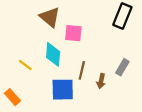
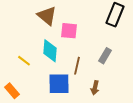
gray rectangle: (122, 67) -> (105, 56), moved
brown arrow: (101, 81) -> (95, 88), moved

